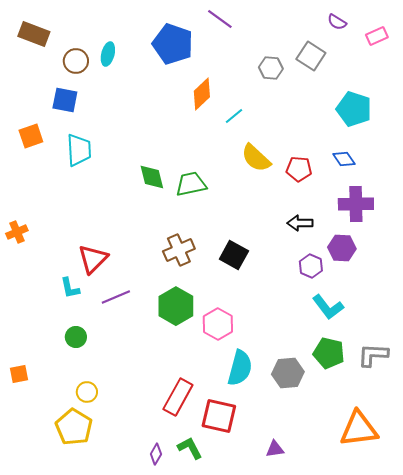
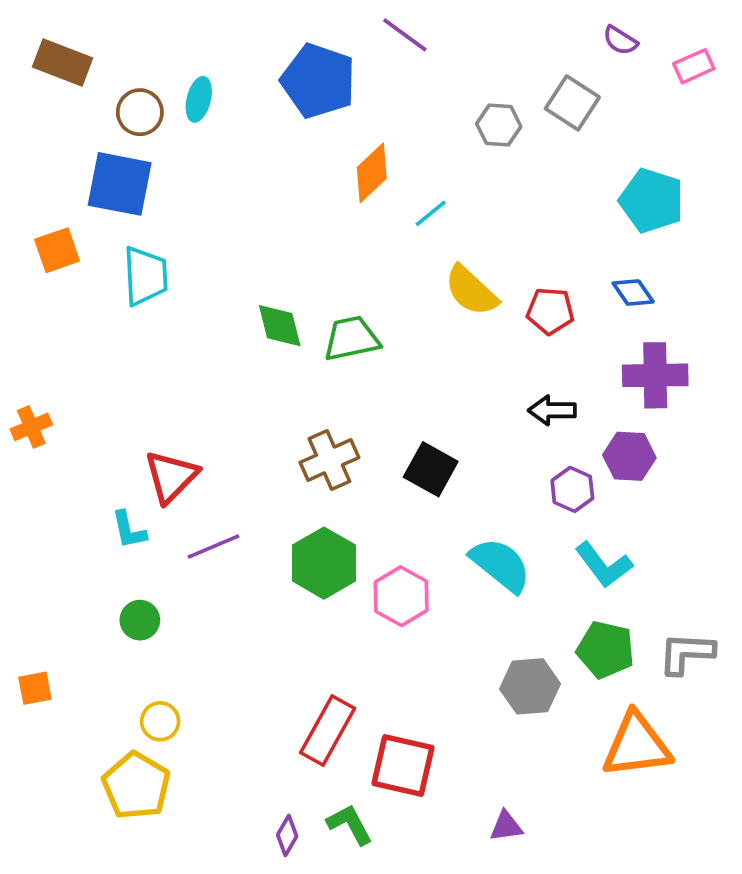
blue square: (65, 100) -> (120, 184), size x1.4
cyan semicircle: (240, 368) -> (501, 565), moved, turned -66
orange triangle: (359, 429) -> (637, 745), moved

